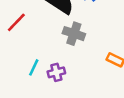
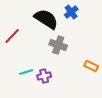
cyan line: (34, 67) -> (26, 72), turned 48

